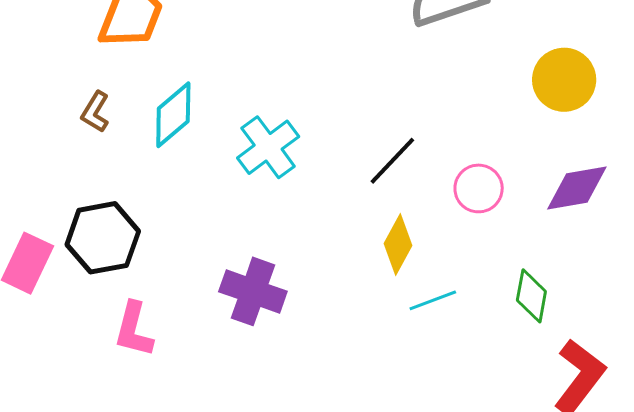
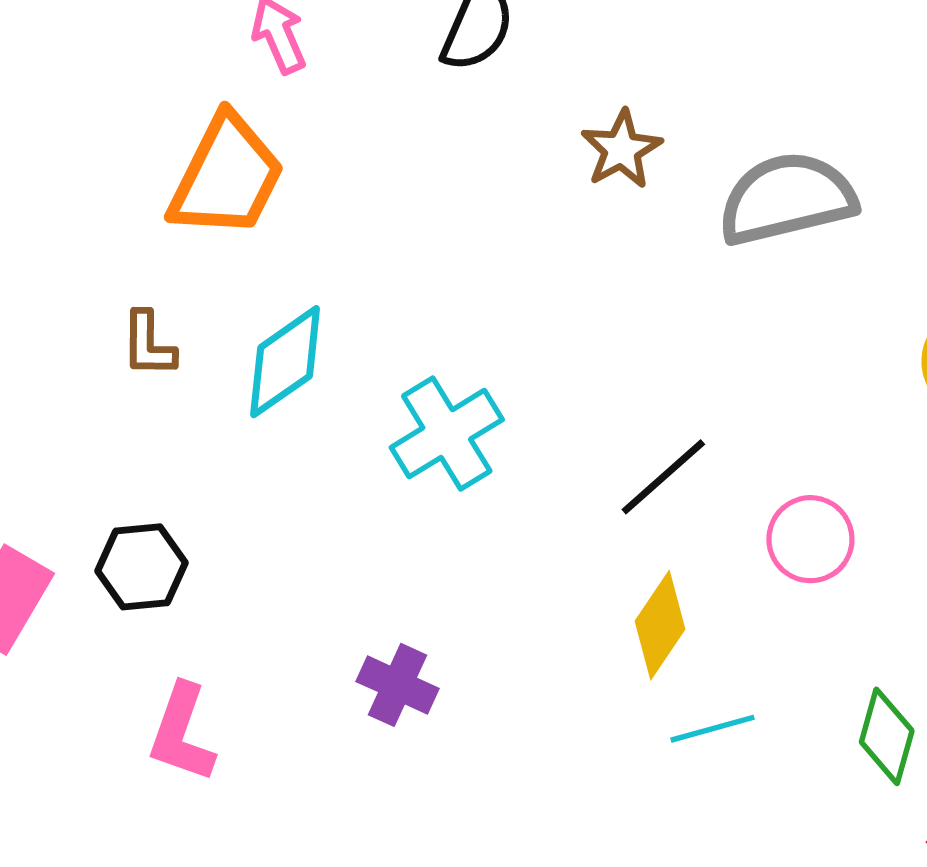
brown L-shape: (95, 112) -> (148, 344), turned -36
black hexagon: (103, 238) -> (141, 567), size x0.7
purple cross: (253, 291) -> (397, 685), size x0.7

